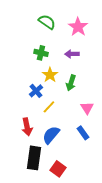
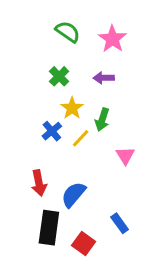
green cross: (41, 53) -> (59, 76), turned 32
yellow line: (49, 107) -> (81, 138), moved
blue rectangle: (83, 133) -> (120, 223), moved

